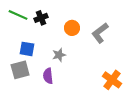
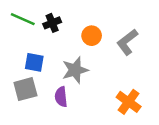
gray star: (59, 55) -> (75, 70), size x1.5
orange cross: (112, 80) -> (129, 102), moved

